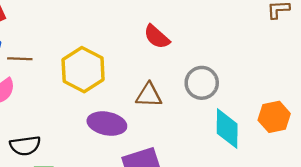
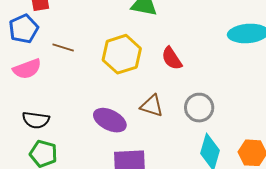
brown line: (20, 59) -> (63, 47), moved
yellow hexagon: (83, 70) -> (122, 54), moved

